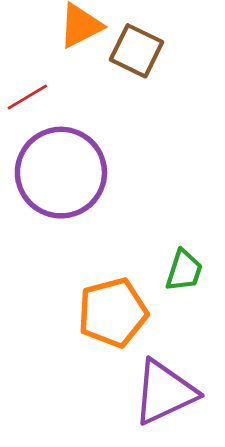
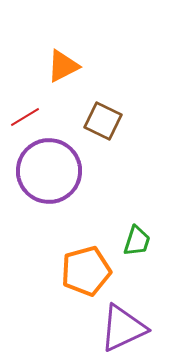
brown square: (137, 51) -> (103, 121), moved

